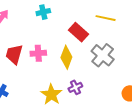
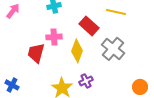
pink cross: (38, 53) -> (54, 37), moved
red trapezoid: (14, 54) -> (36, 53), moved

